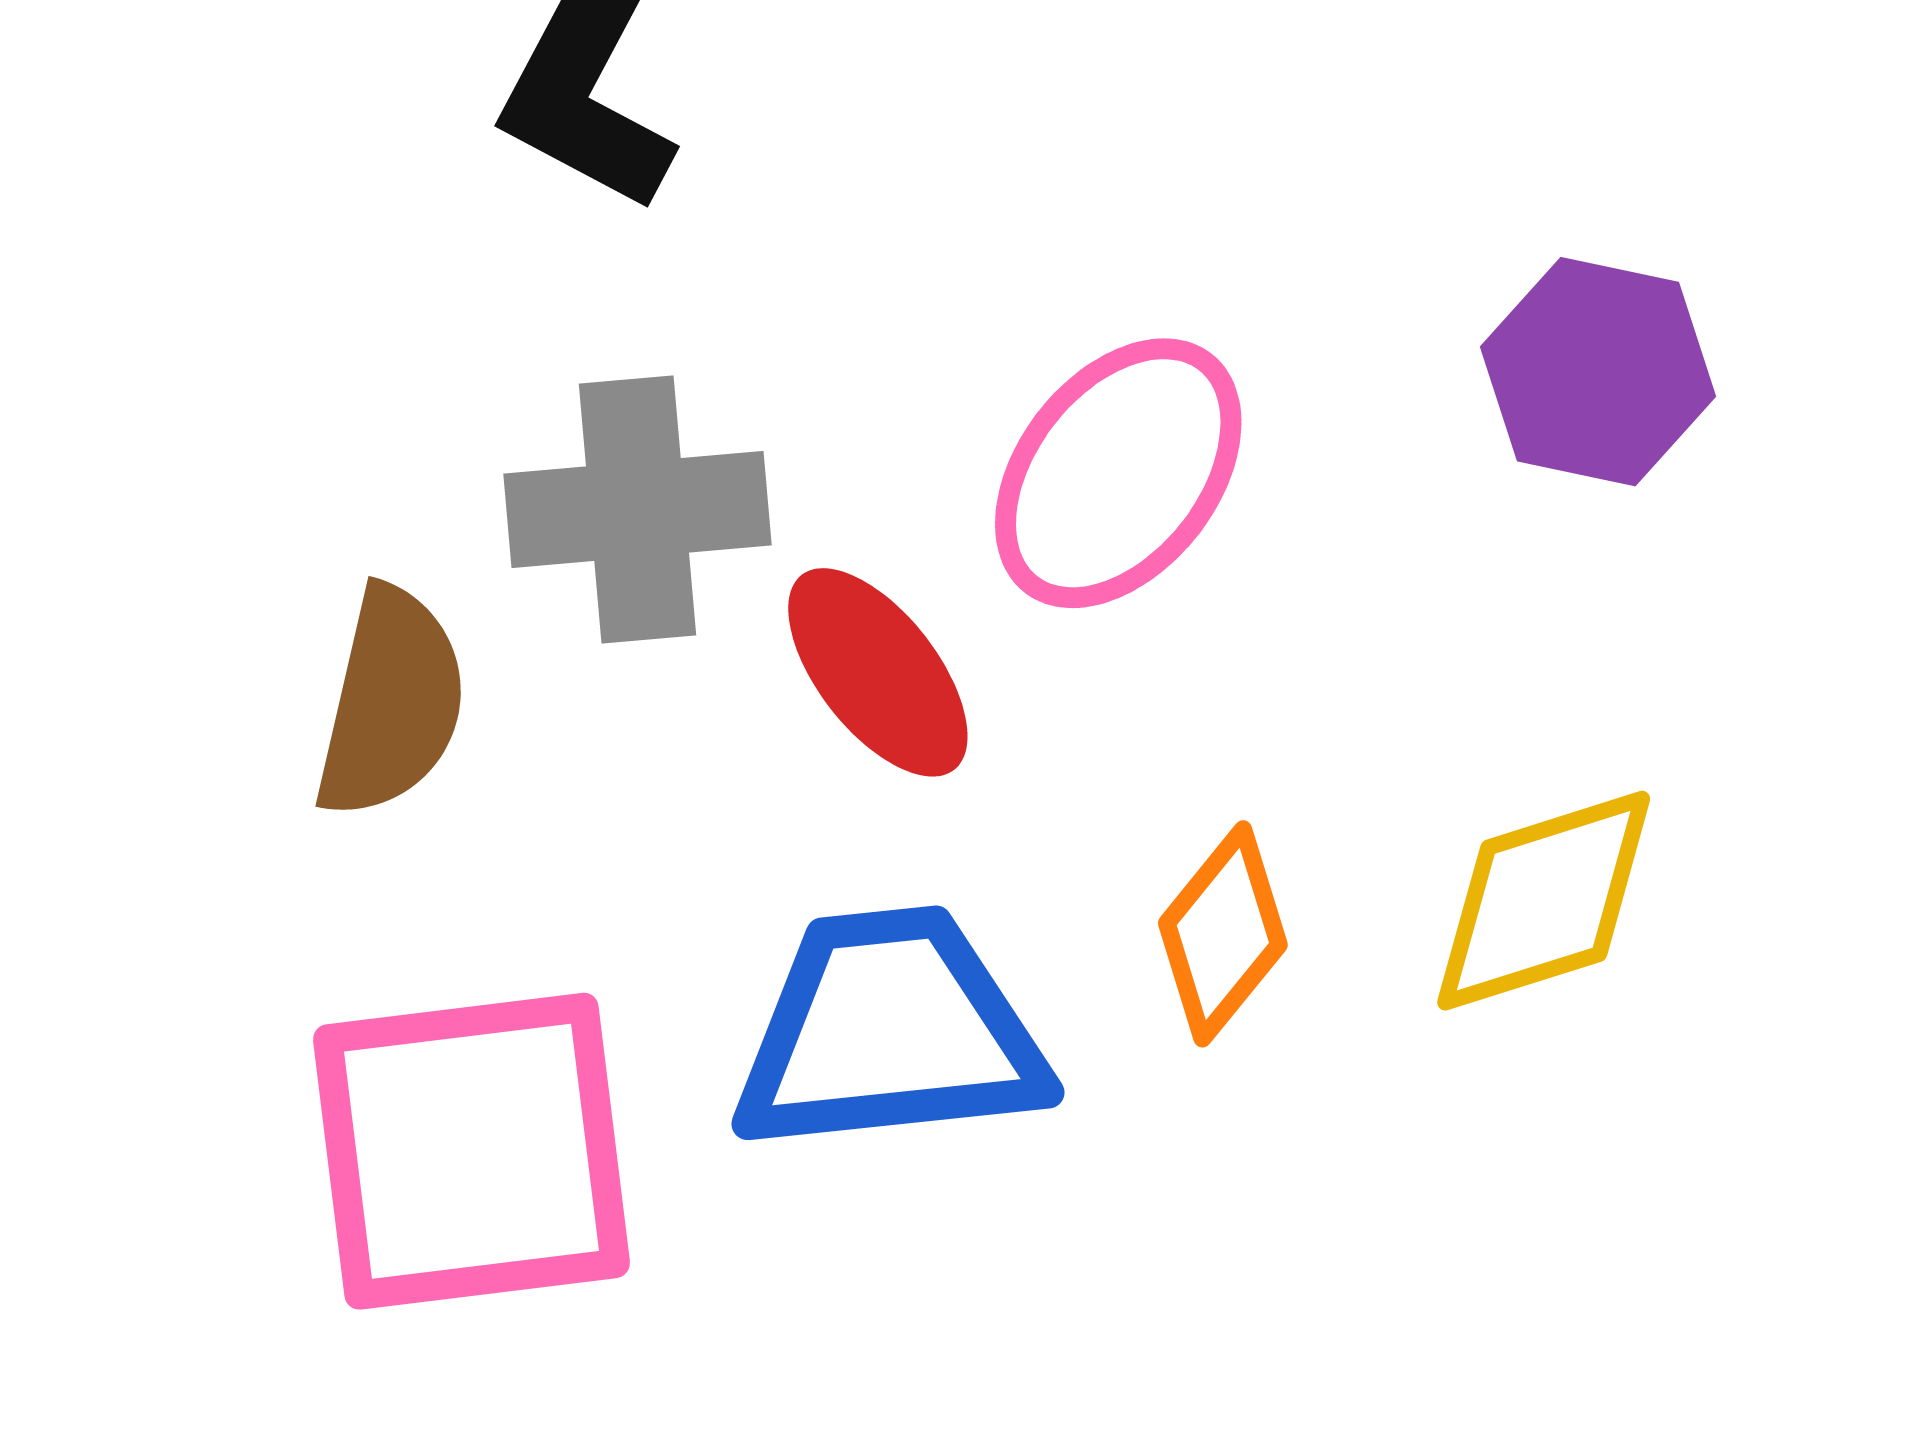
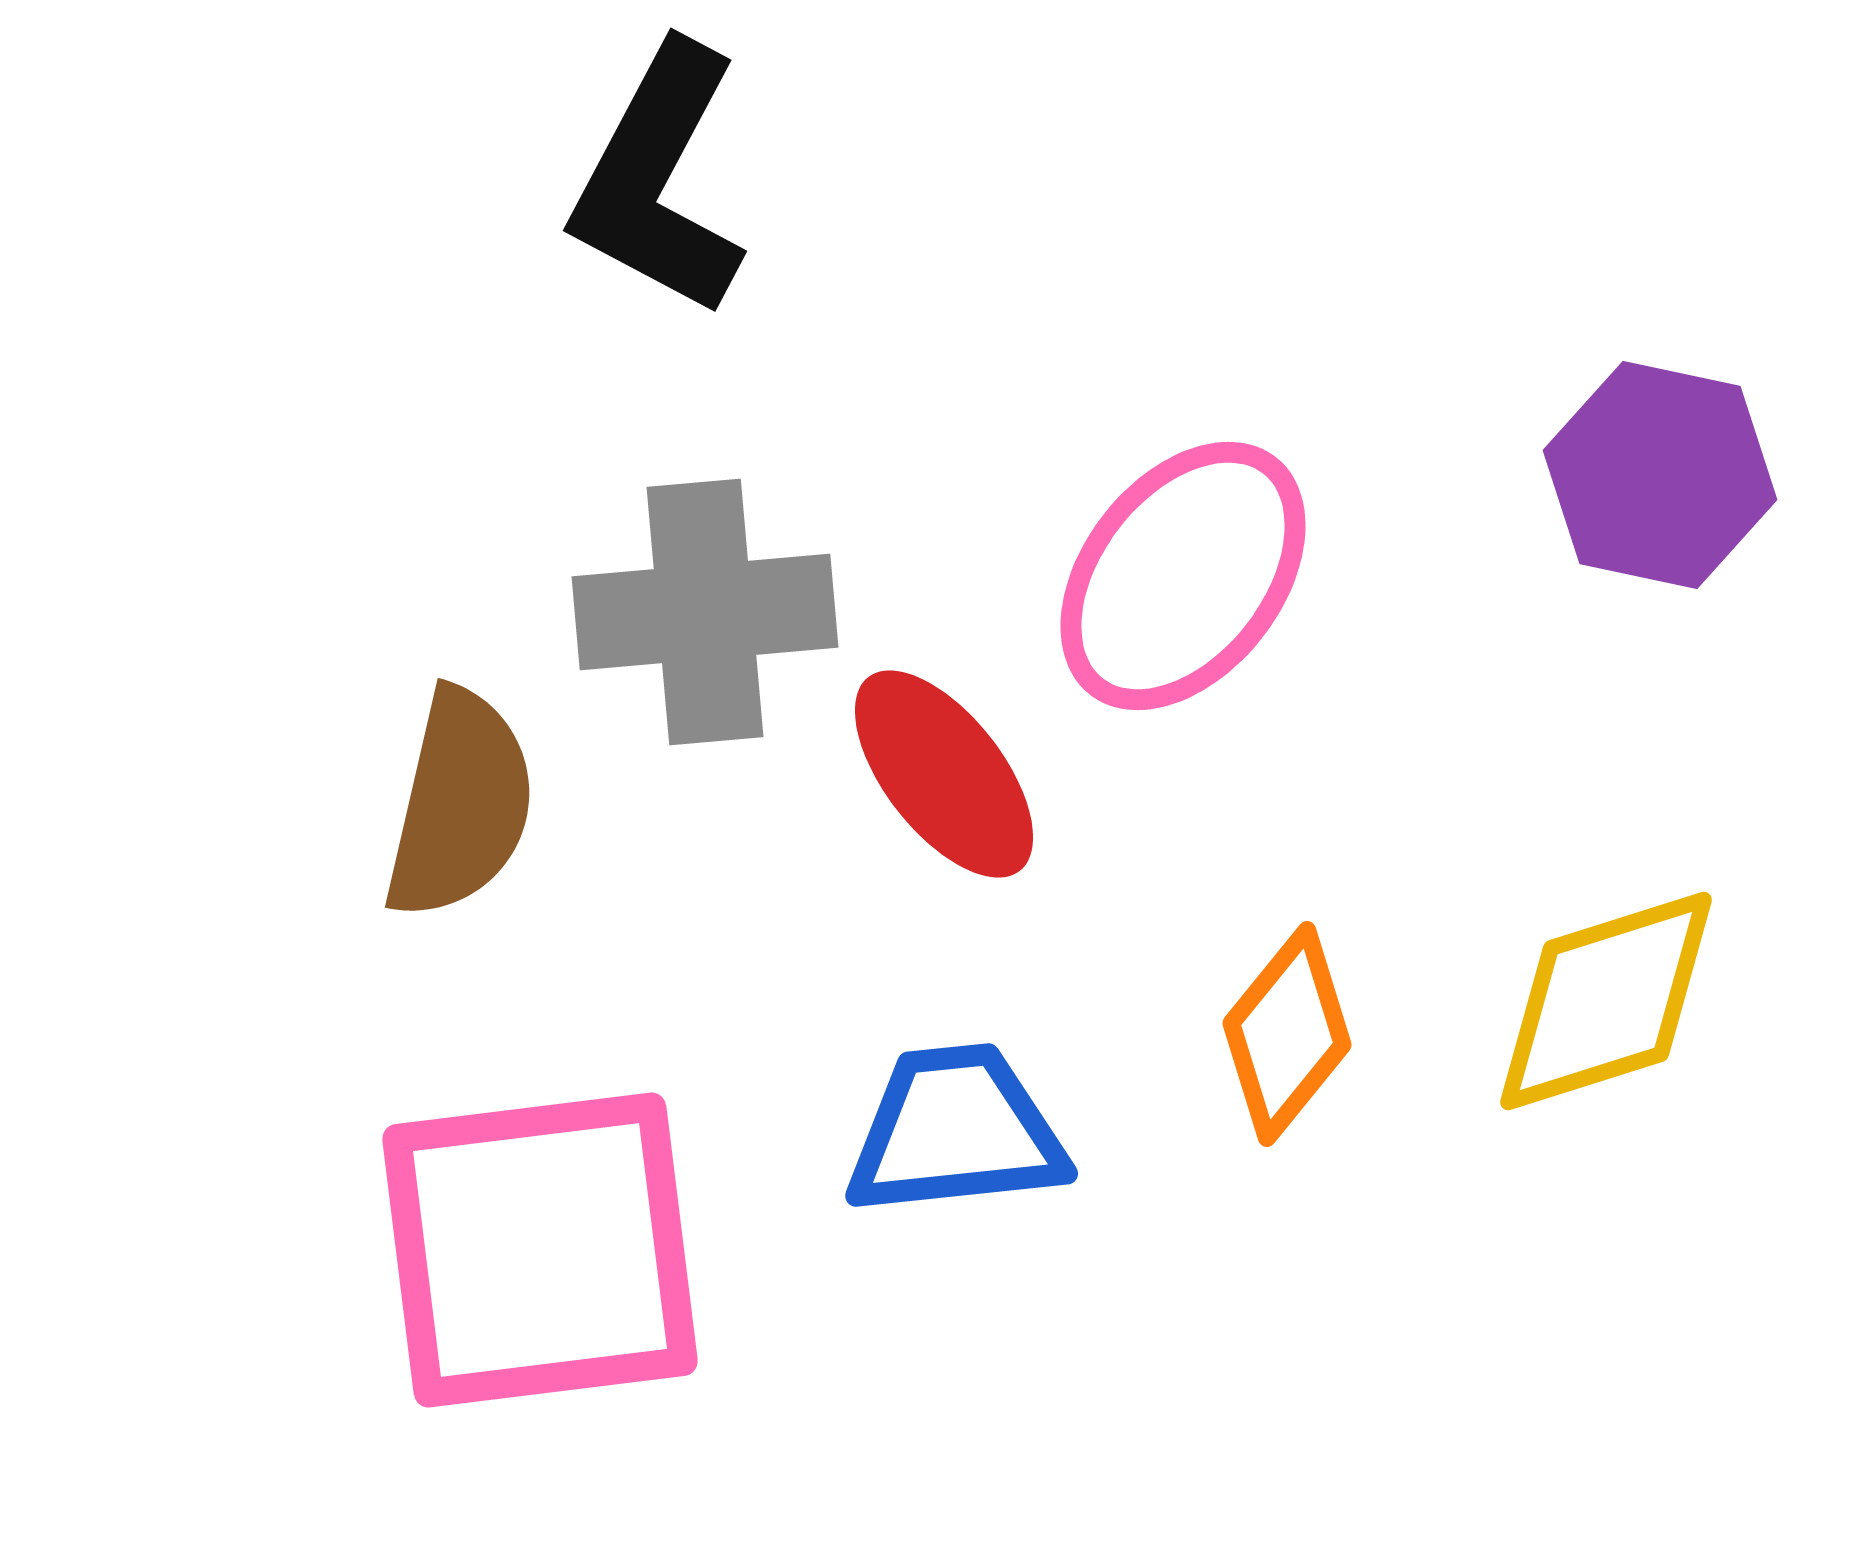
blue trapezoid: (890, 1031) -> (956, 1131), size x0.7

